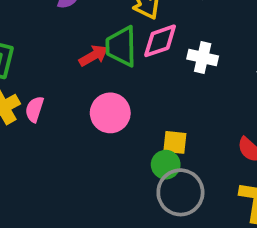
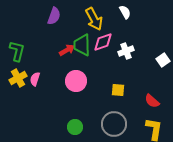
white cross: (203, 57) -> (126, 51), turned -35
yellow square: (175, 142) -> (118, 90), moved
green circle: (166, 165) -> (75, 127), moved

